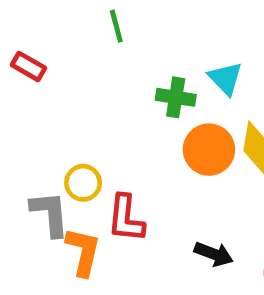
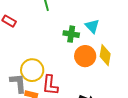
yellow circle: (83, 183) -> (32, 70), size x1.5

